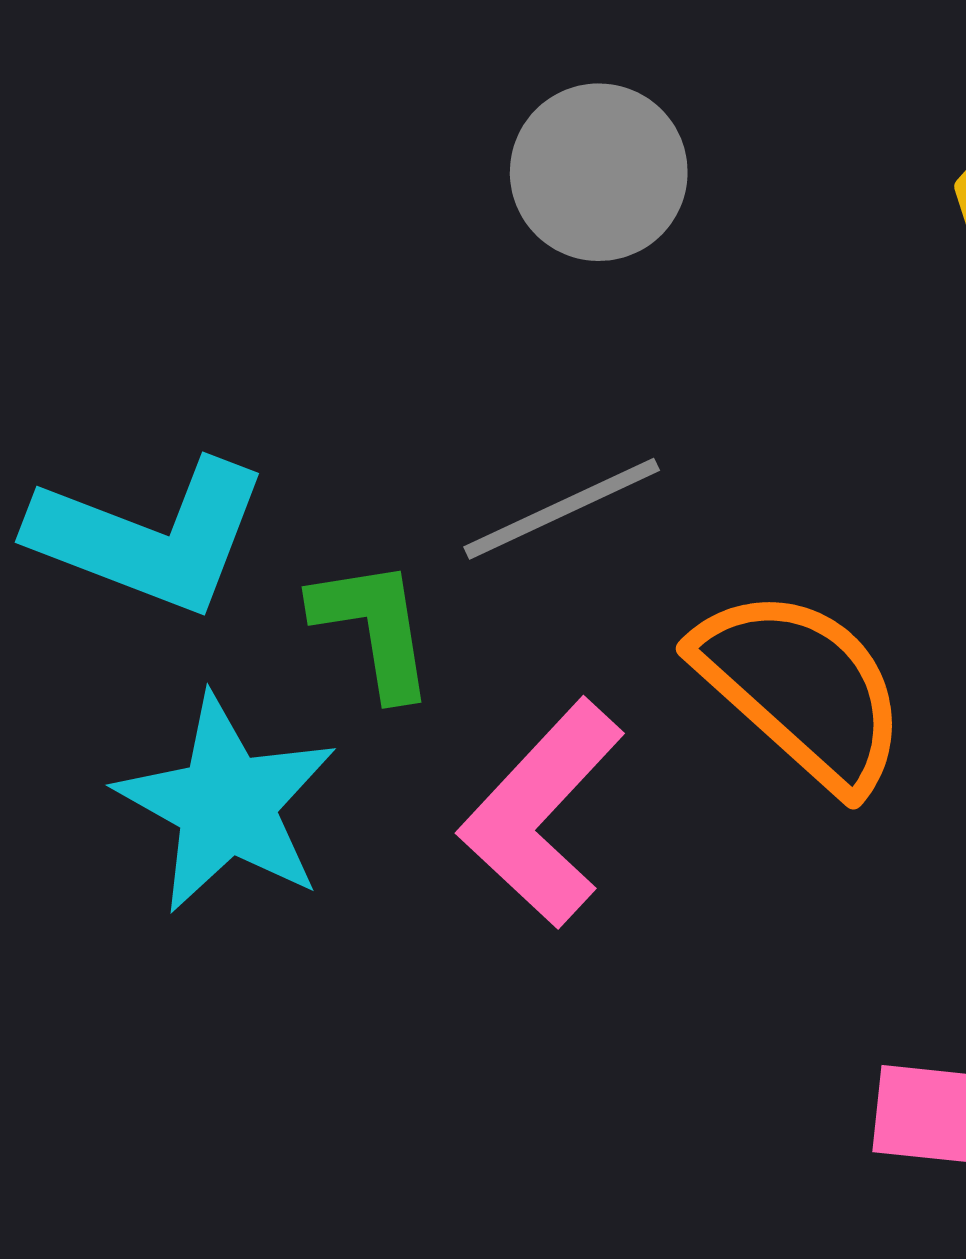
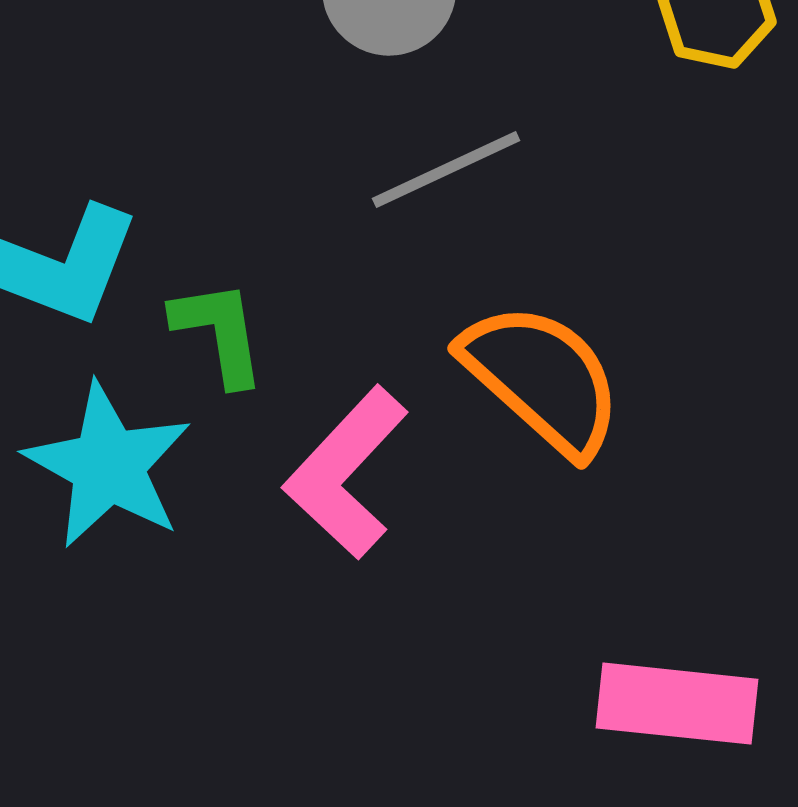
gray line: (562, 509) -> (446, 170), moved

